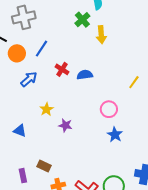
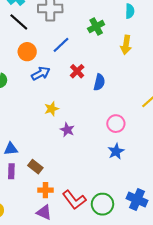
green cross: (82, 20) -> (96, 26), moved
orange circle: (17, 53) -> (27, 52), moved
blue semicircle: (85, 75) -> (99, 82), turned 98
blue triangle: (20, 131) -> (11, 149), moved, turned -40

